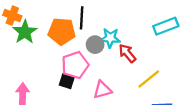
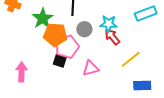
orange pentagon: (62, 31) -> (55, 35), moved
green star: (25, 32) -> (43, 18), moved
cyan star: (110, 38) -> (109, 24), moved

